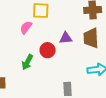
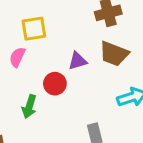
brown trapezoid: (91, 38) -> (114, 54), turned -55

